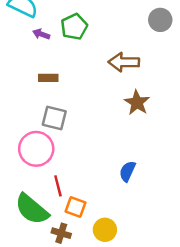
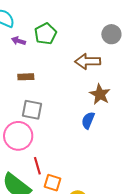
gray circle: (160, 20) -> (111, 34), moved
blue semicircle: (127, 171) -> (88, 120), moved

